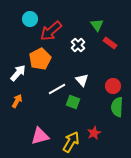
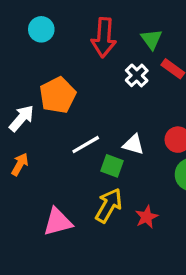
red arrow: (51, 31) -> (104, 38), moved, turned -45
white cross: (78, 45) -> (137, 75), moved
white triangle: (82, 80) -> (133, 145), moved, turned -32
yellow arrow: (71, 142) -> (109, 205), moved

